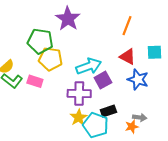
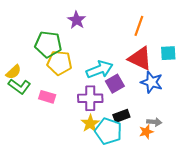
purple star: (68, 19) -> (77, 20), size x0.7
red triangle: (128, 57) -> (140, 58), size x1.4
pink rectangle: (35, 81) -> (47, 97), moved

